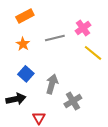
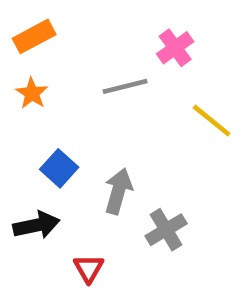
orange rectangle: (25, 16) -> (34, 36), moved
pink cross: (83, 28) -> (175, 48), moved
orange star: (23, 44) -> (32, 93), moved

